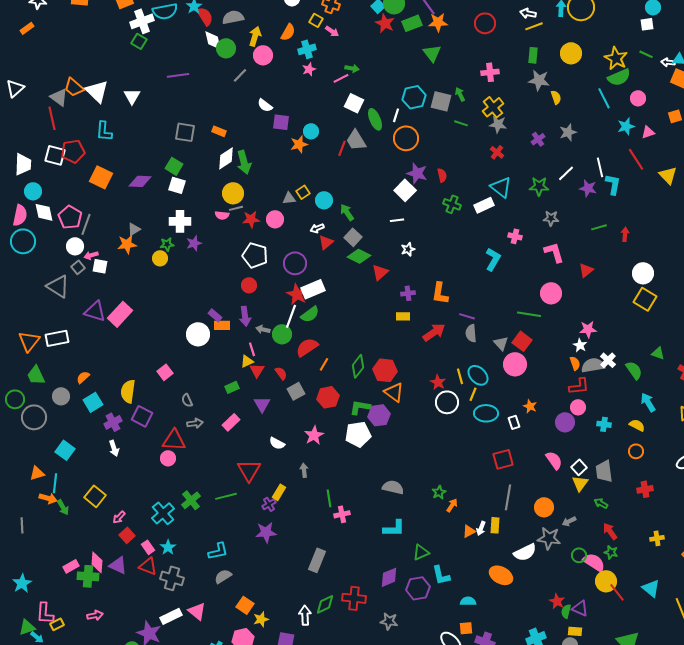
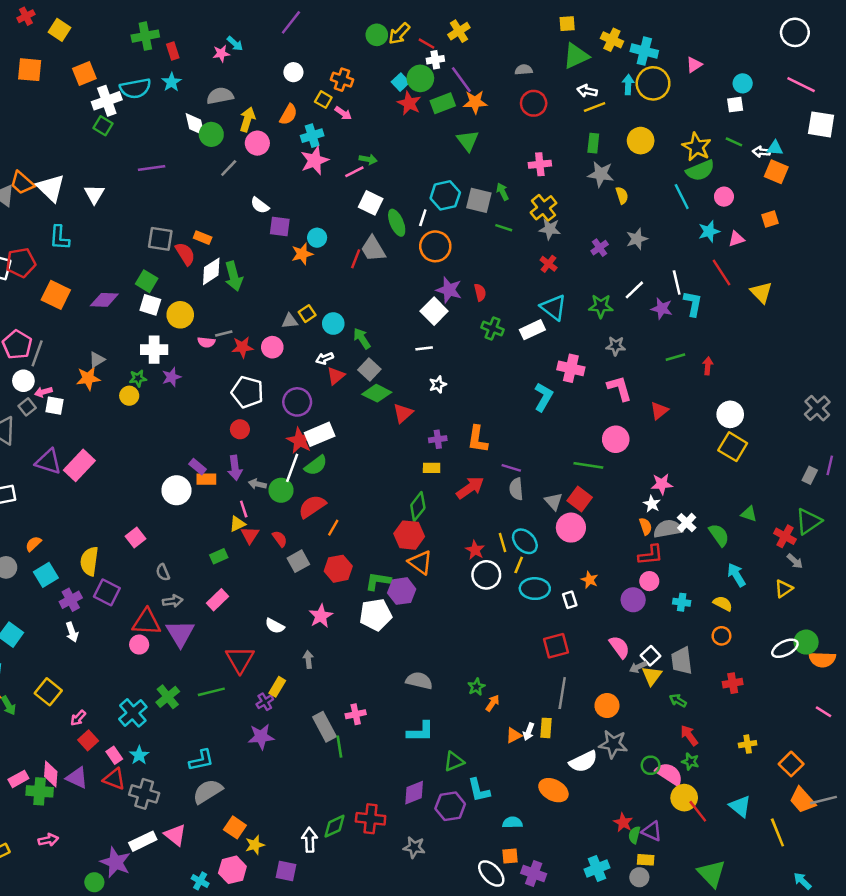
red semicircle: (205, 16) -> (185, 254), moved
pink star: (309, 69) -> (315, 161), size x1.6
yellow circle: (233, 193) -> (180, 315), moved
pink cross: (515, 236) -> (571, 368), size x1.5
green diamond: (358, 366) -> (418, 506), moved
purple triangle: (262, 404) -> (180, 633), moved, size x1.4
green line: (329, 498) -> (339, 747), moved
gray arrow: (569, 521) -> (638, 667), moved
gray rectangle: (317, 560) -> (325, 727), moved, turned -50
gray semicircle: (223, 576) -> (208, 791), size x1.4

